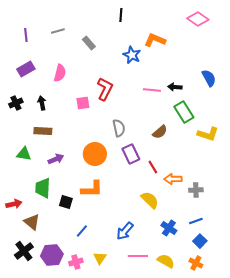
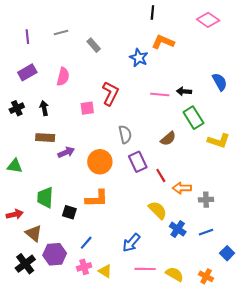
black line: (121, 15) -> (152, 13), moved
green triangle: (24, 154) -> (15, 166), moved
purple arrow: (56, 159) -> (66, 152), moved
blue cross: (169, 228) -> (178, 229), moved
blue square: (200, 241) -> (227, 253), moved
purple hexagon: (52, 255) -> (55, 254), moved
yellow triangle: (100, 258) -> (105, 271), turned -32
pink cross: (76, 262) -> (84, 267), moved

